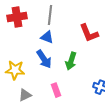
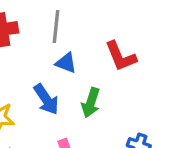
blue triangle: (47, 37) -> (66, 63), moved

